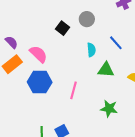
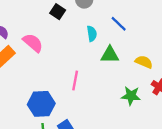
blue hexagon: (40, 82) -> (41, 104), moved
green star: (109, 109) -> (131, 96), moved

